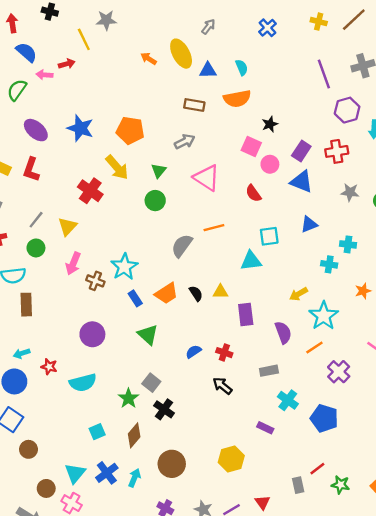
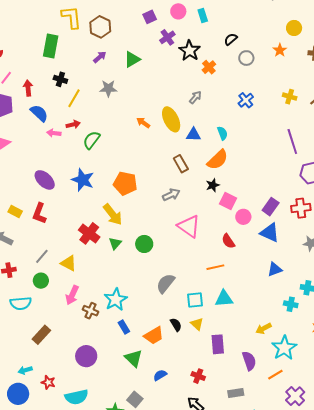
yellow line: (84, 39) -> (74, 98), moved, turned 54
green semicircle: (17, 90) -> (92, 140), moved
orange semicircle: (237, 99) -> (218, 160), turned -35
brown rectangle: (194, 105) -> (181, 164), turned 48
black star: (270, 124) -> (213, 185), moved
green triangle: (159, 171) -> (115, 243), moved
yellow triangle: (68, 226) -> (69, 263), turned -48
orange line: (214, 228) -> (215, 267), moved
cyan square: (269, 236) -> (195, 300), moved
yellow triangle: (220, 292) -> (197, 324), turned 40
orange trapezoid: (166, 293) -> (154, 336), moved
brown rectangle: (26, 305) -> (41, 335), moved, turned 42
blue semicircle: (194, 352) -> (160, 375), moved

